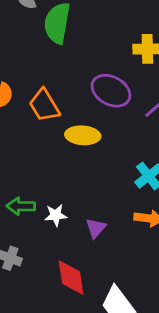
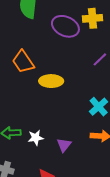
purple ellipse: (111, 91) -> (65, 26), moved

